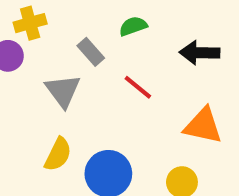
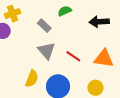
red line: (138, 87) -> (73, 56), moved
gray triangle: (63, 91) -> (46, 51), moved

